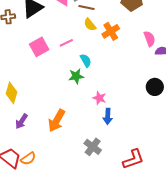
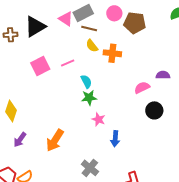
orange cross: (111, 31) -> (112, 53), turned 36
pink semicircle: (149, 39) -> (142, 88), moved, turned -98
green star: (76, 76) -> (89, 98), moved
blue arrow: (108, 116) -> (115, 139), moved

